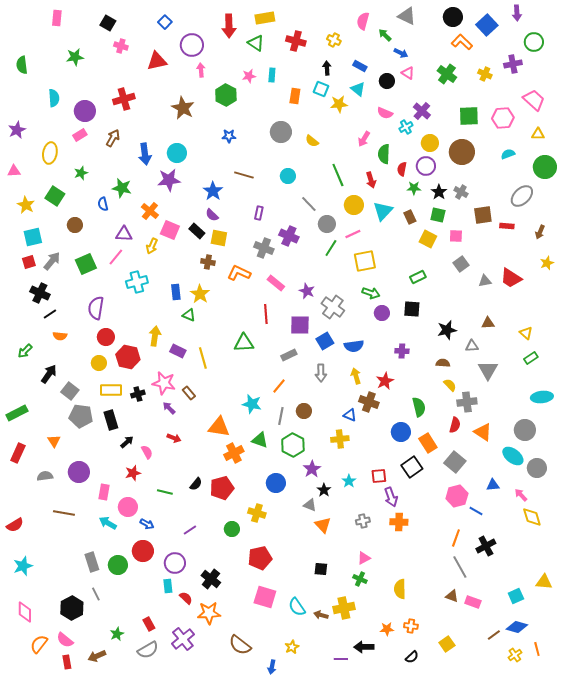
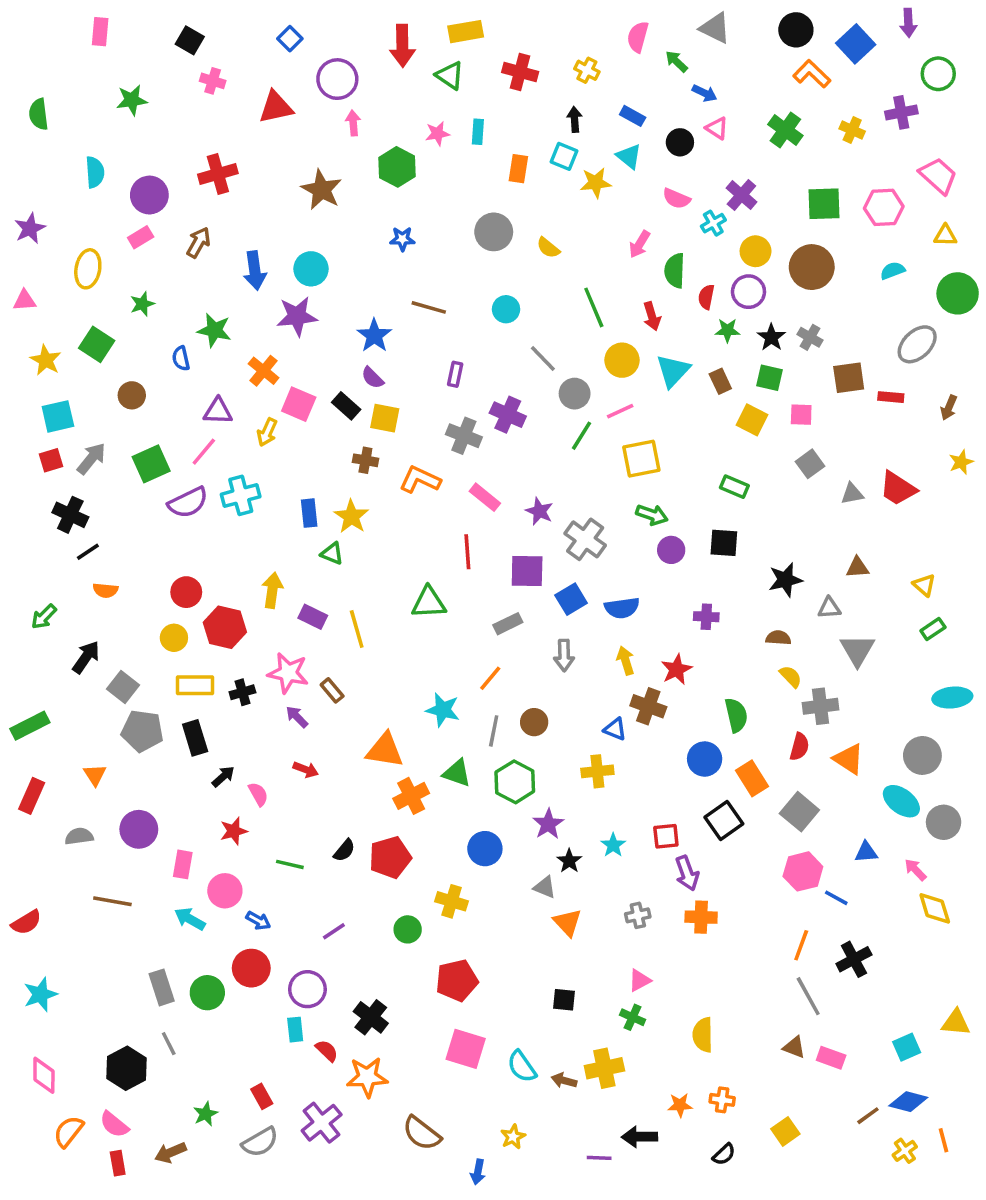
green rectangle: (418, 277) -> (734, 487), turned 49
purple semicircle: (96, 308) -> (188, 502), moved, turned -125

